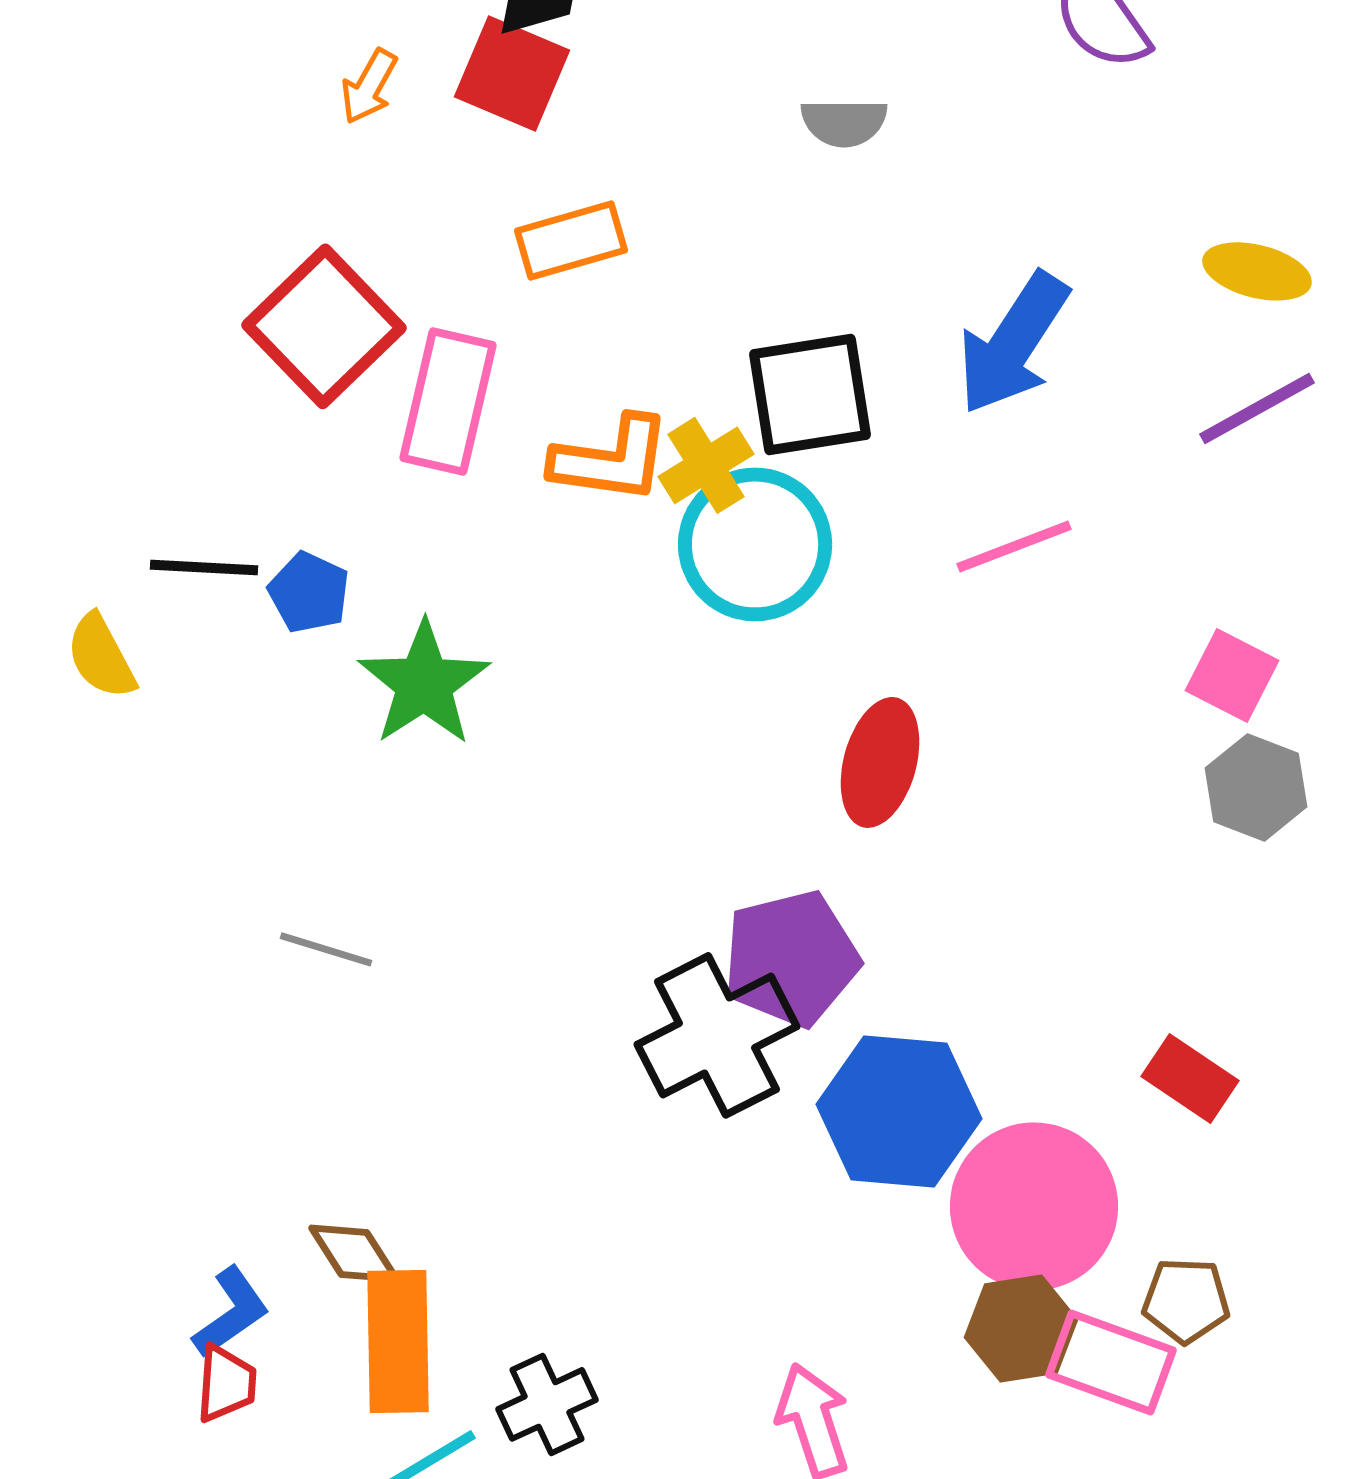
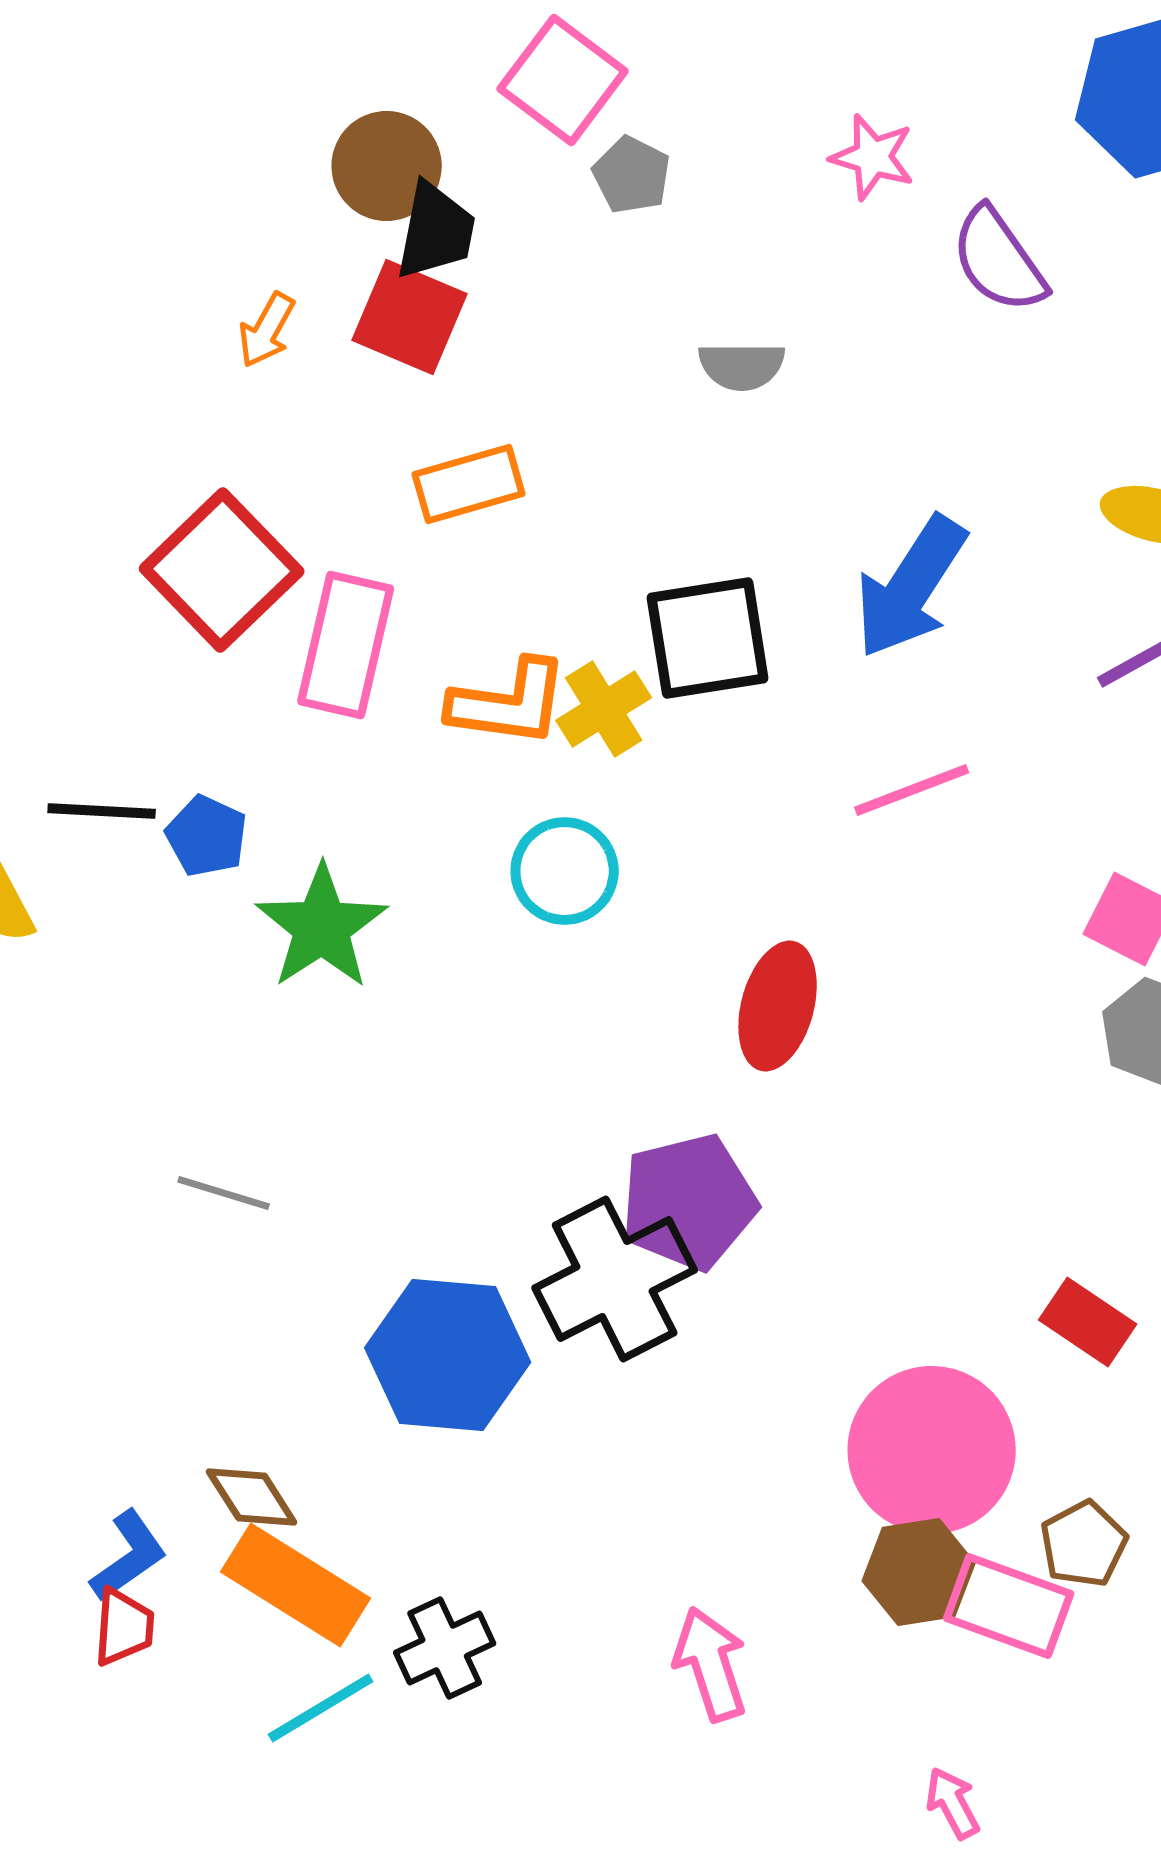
cyan circle: (755, 544) -> (565, 871), moved, size x0.7
blue hexagon: (899, 1111) -> (448, 1355), moved
brown pentagon: (1186, 1300) -> (1084, 1544), turned -30
orange rectangle: (398, 1341) -> (296, 1585), turned -57

